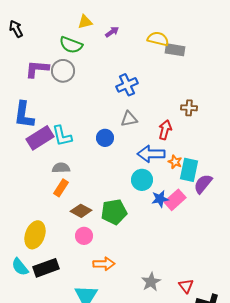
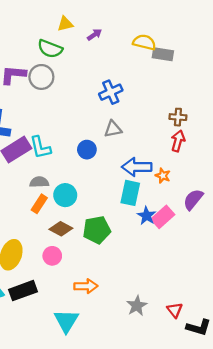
red arrow: (165, 130) -> (178, 141), moved
cyan rectangle: (189, 170) -> (130, 193), moved
cyan circle: (142, 180) -> (65, 195), moved
blue star: (160, 199) -> (147, 216), turned -30
pink circle: (84, 236) -> (52, 256), moved

